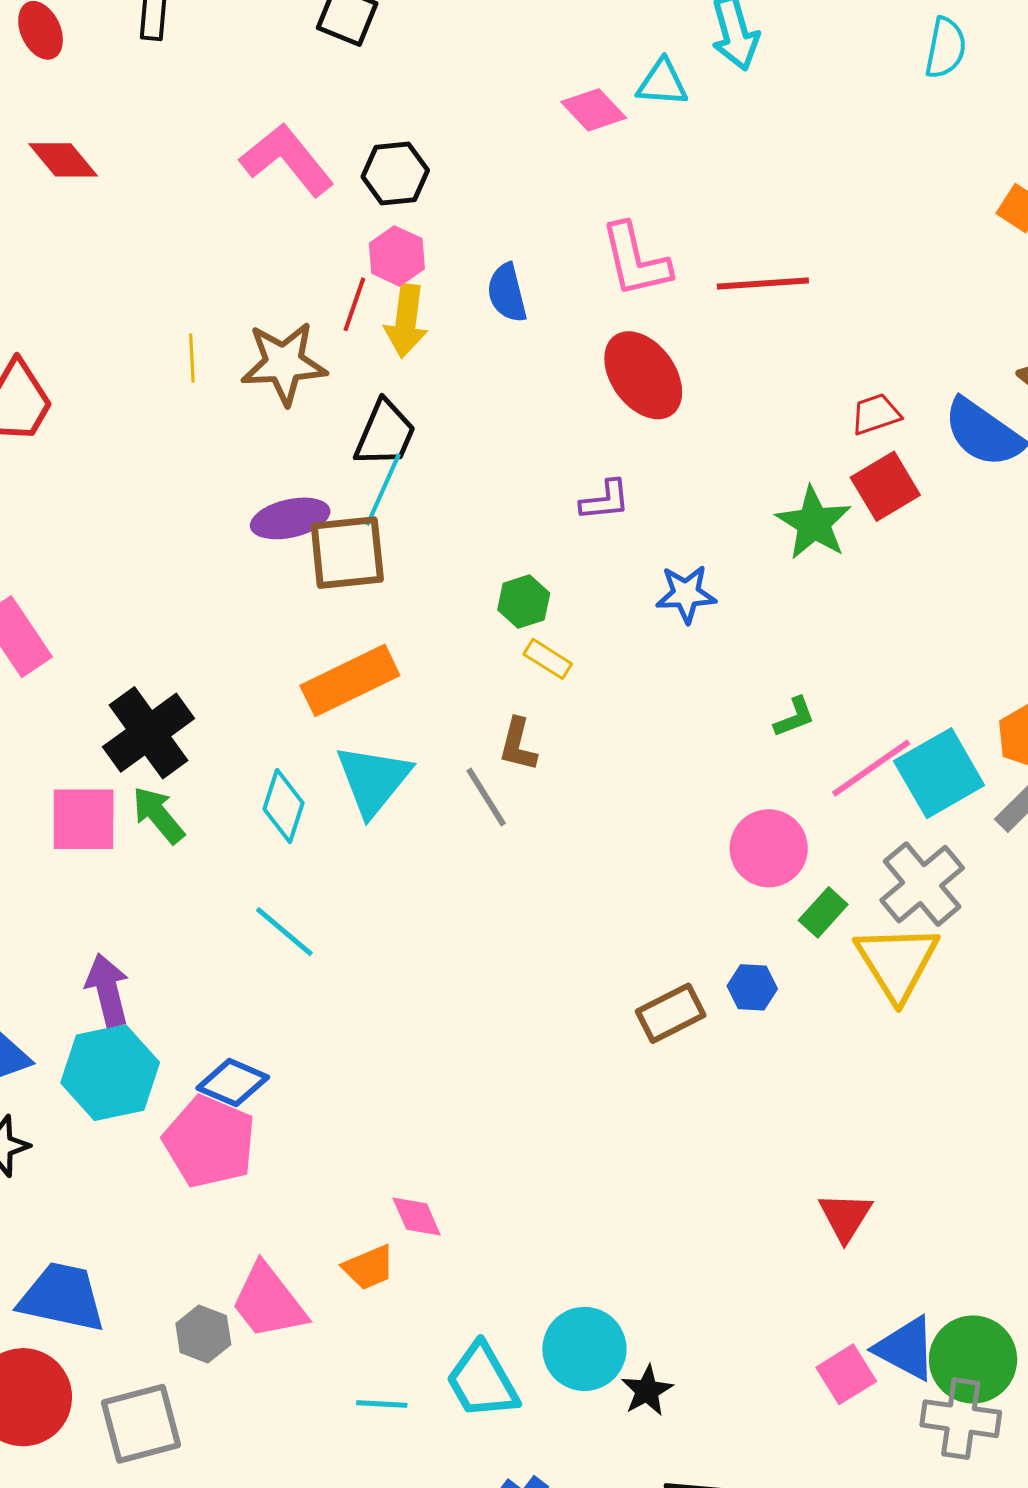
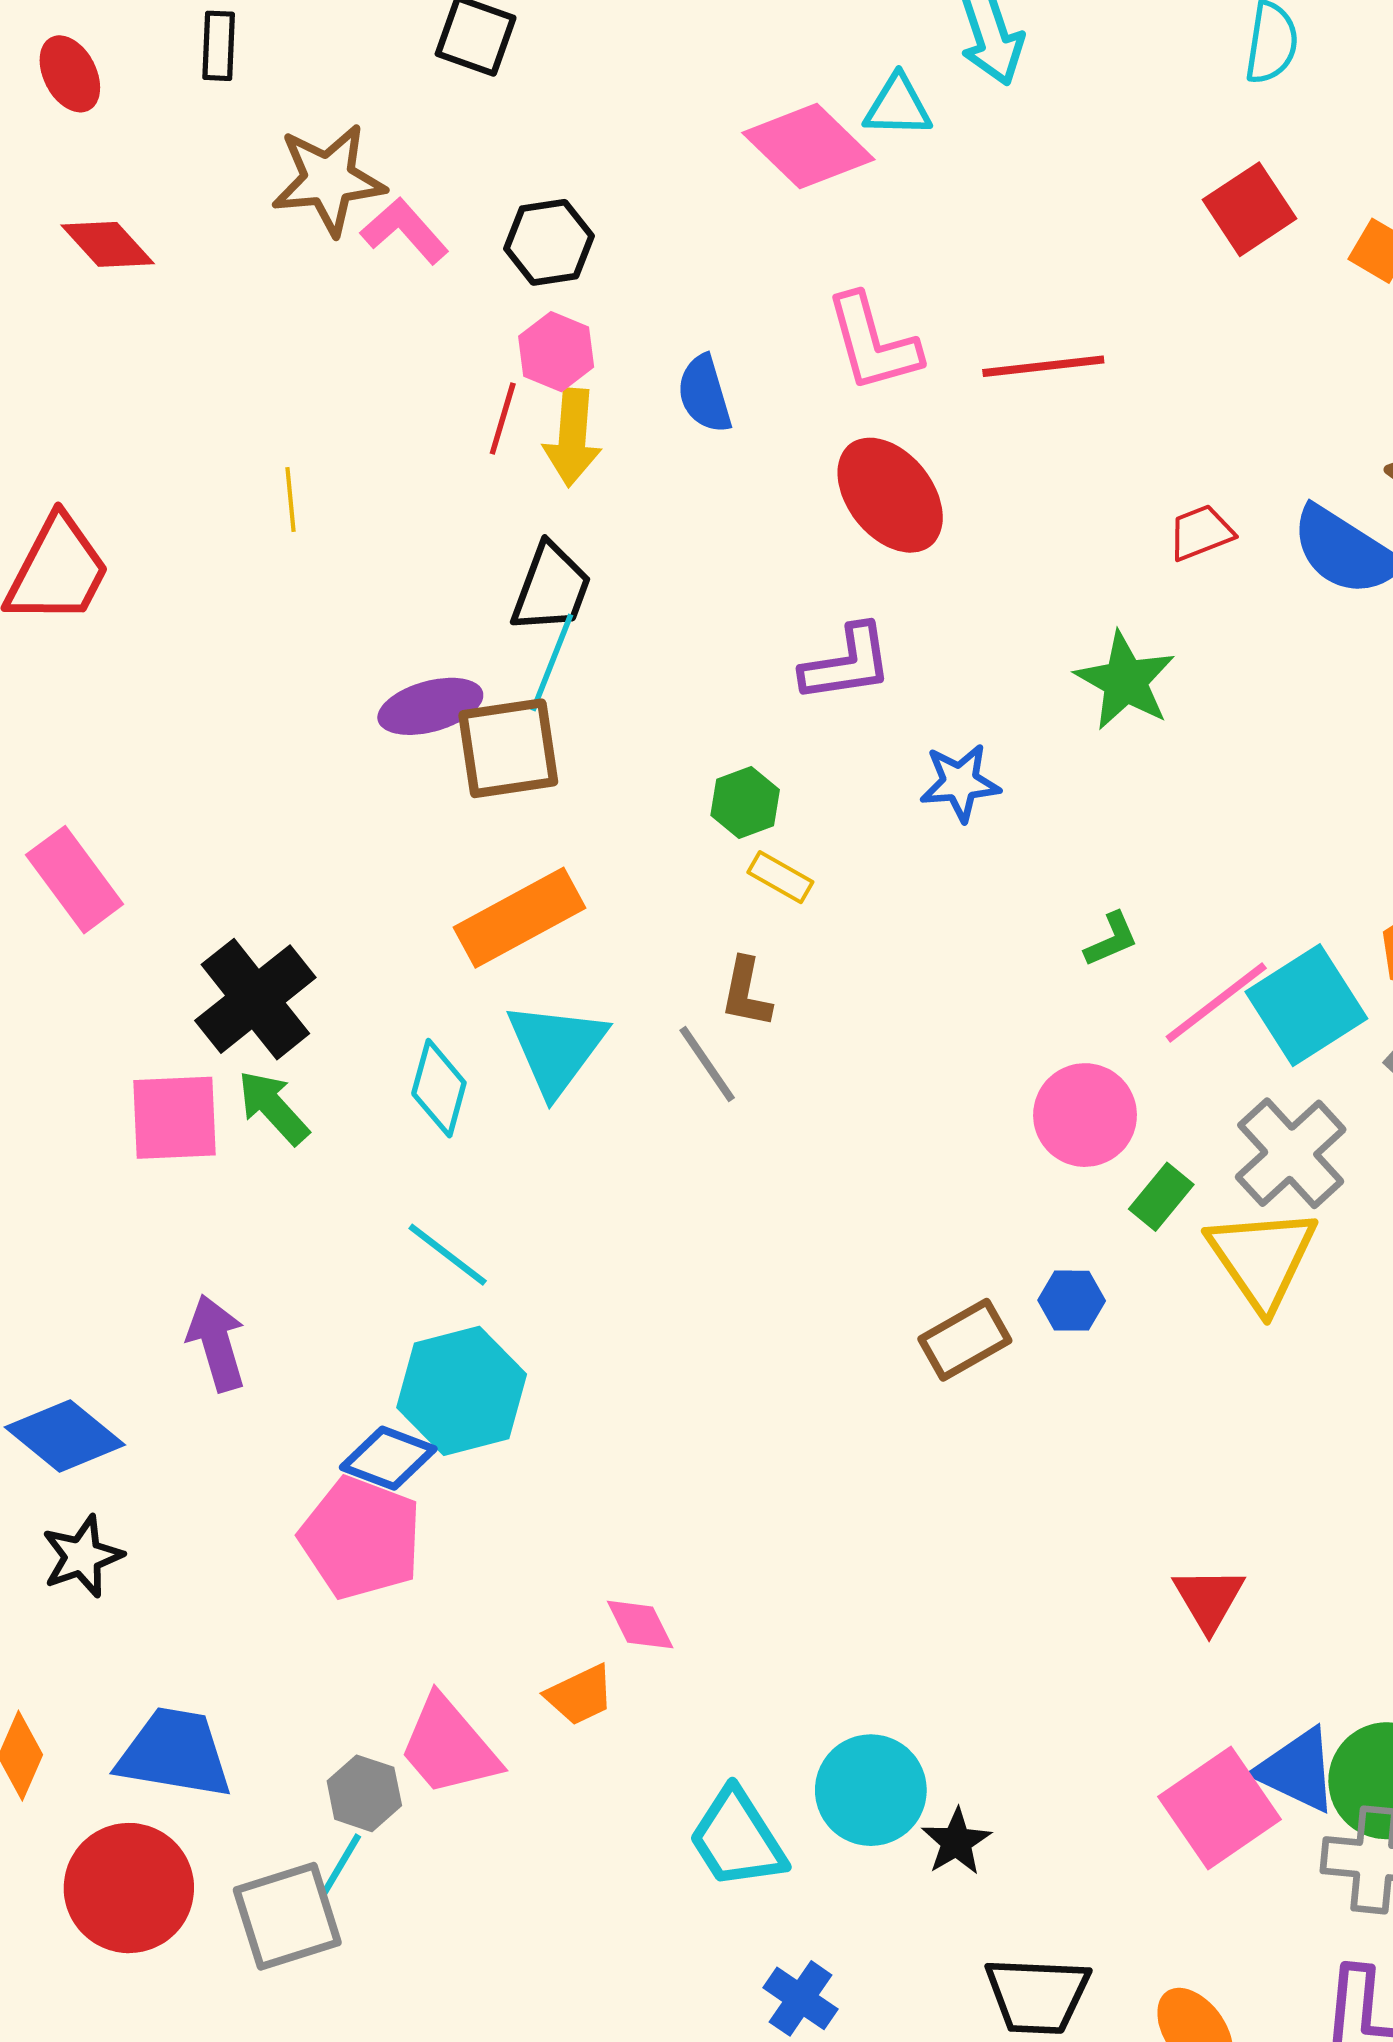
pink diamond: (594, 110) -> (808, 146), size x1.5
pink L-shape: (287, 160) -> (405, 231), size x0.7
brown star: (284, 363) -> (328, 180), moved
red square: (885, 486) -> (1249, 209), moved
purple L-shape: (605, 500) -> (847, 663), size x1.4
cyan hexagon: (110, 1073) -> (462, 1391), moved
pink square: (846, 1374) -> (1220, 1808), size x1.5
cyan line: (382, 1404) -> (341, 1864), moved, turned -60

